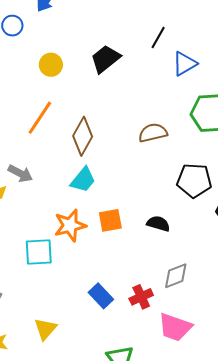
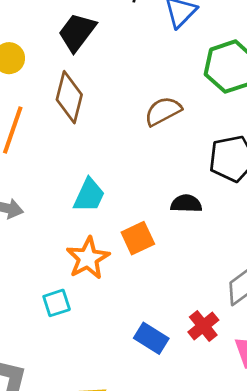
brown diamond: (83, 136) -> (69, 97), moved
black semicircle: (158, 224) -> (186, 204), moved
cyan square: (39, 252) -> (57, 303), size x0.7

